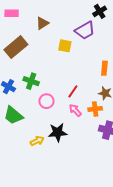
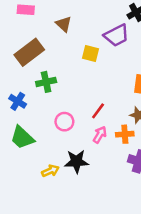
brown triangle: (42, 23) -> (64, 24), turned -48
green cross: (31, 81) -> (46, 82), moved, turned -35
pink arrow: (75, 110) -> (100, 135), turned 72

